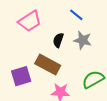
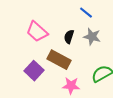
pink trapezoid: (30, 21) -> (37, 32), moved, turned 75
purple square: (21, 76) -> (34, 71), turned -30

